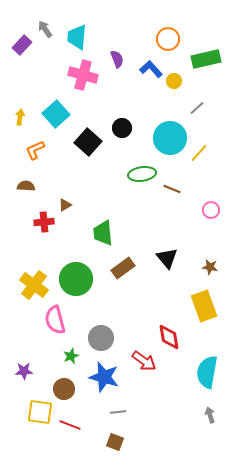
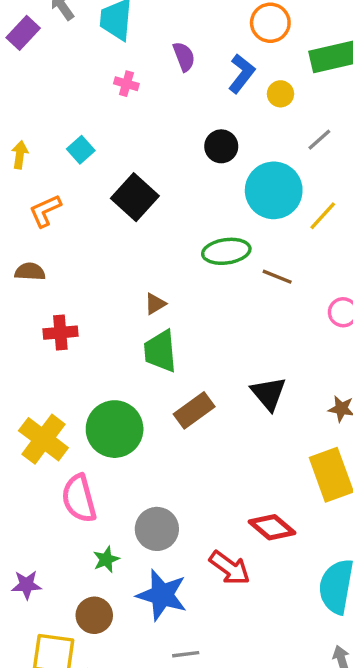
blue L-shape: (151, 69) -> (242, 74), turned 80
pink cross: (83, 75) -> (126, 84), size x0.5
cyan square: (56, 114) -> (81, 150), size x0.6
black circle: (122, 128) -> (221, 146), moved
brown triangle: (65, 205) -> (155, 304), moved
red diamond: (169, 337) -> (272, 527), turned -40

